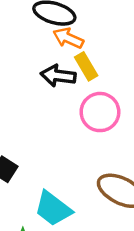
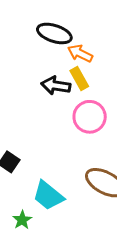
orange arrow: (68, 38) -> (80, 53), moved

